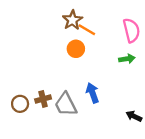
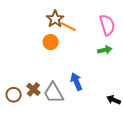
orange circle: (76, 49) -> (51, 42), moved
brown cross: (43, 99) -> (33, 89), turned -32

